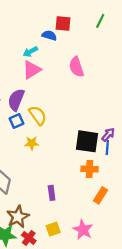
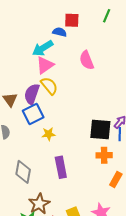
cyan arrow: (30, 52) -> (43, 48), size x1.5
yellow semicircle: (38, 115) -> (49, 86), moved
blue square: (16, 121) -> (33, 114), size x1.5
purple rectangle: (52, 193) -> (61, 167), moved, size x1.5

